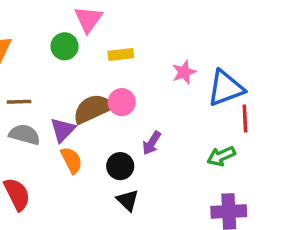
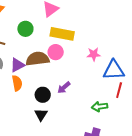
green circle: (65, 46) -> (25, 29), moved
yellow rectangle: (121, 54) -> (62, 34), size x1.6
pink circle: (122, 102) -> (56, 52), moved

